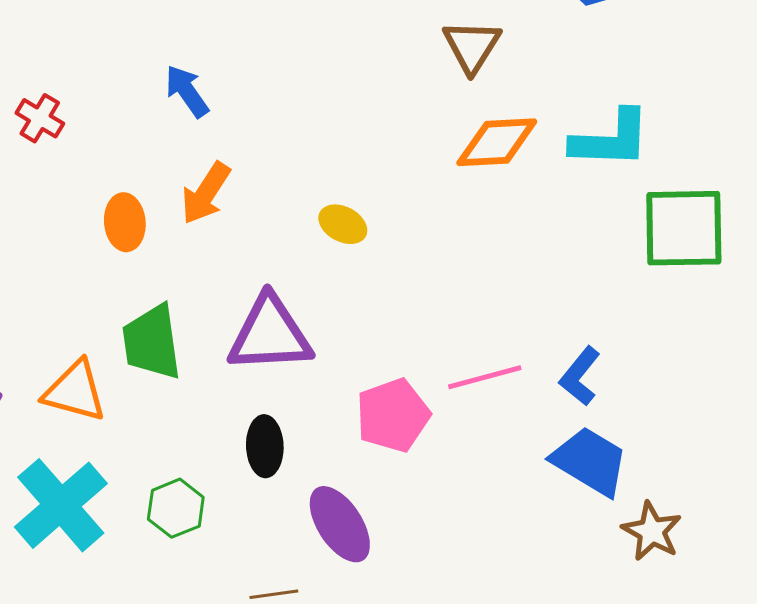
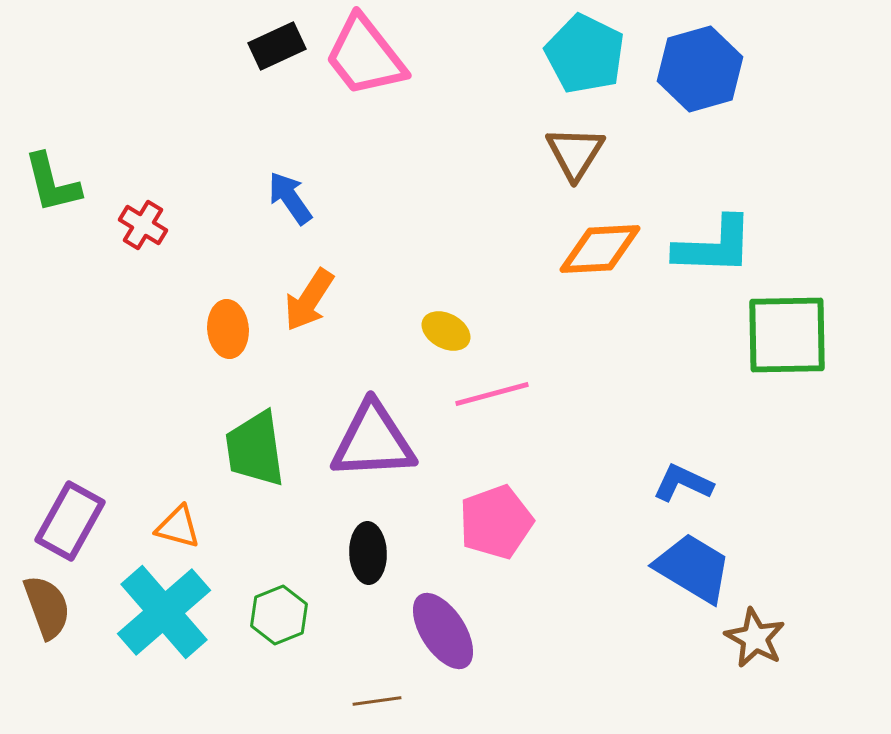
blue L-shape: (580, 376) -> (683, 483), turned 76
pink line: (485, 377) -> (492, 394), moved
orange triangle: (75, 391) -> (178, 527), moved, size x0.7

